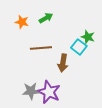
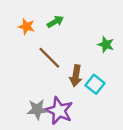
cyan square: (79, 47) -> (95, 84), moved
brown line: (41, 48) -> (49, 58), turned 50

